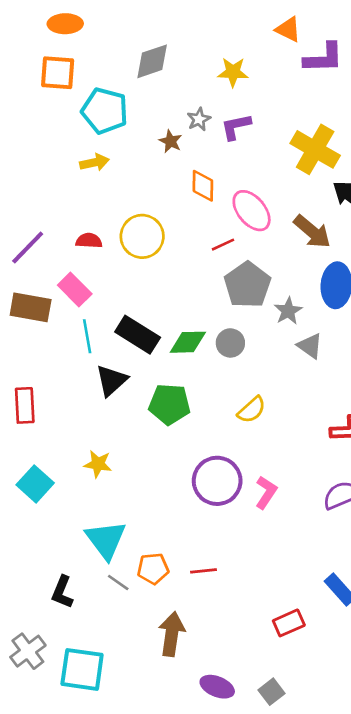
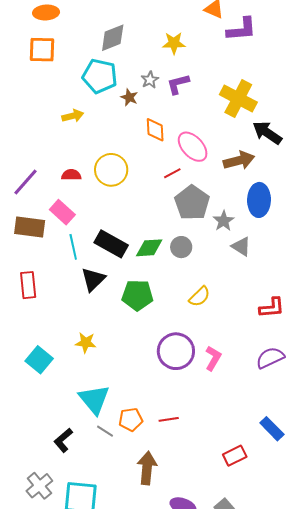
cyan pentagon: (105, 111) -> (100, 76), moved
brown arrow: (312, 232) -> (239, 160), turned -52
red rectangle: (25, 405) -> (28, 285), moved
black L-shape: (62, 592) -> (63, 440), turned 30

